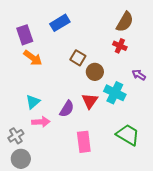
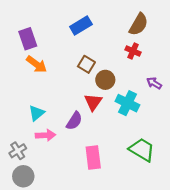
blue rectangle: (60, 23) -> (81, 25), moved
red triangle: (90, 101) -> (93, 102), moved

